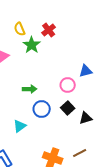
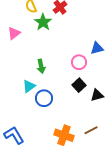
green arrow: (30, 89) -> (41, 66), turned 80
blue circle: (42, 109) -> (44, 98), moved
cyan triangle: (20, 126) -> (29, 86), moved

